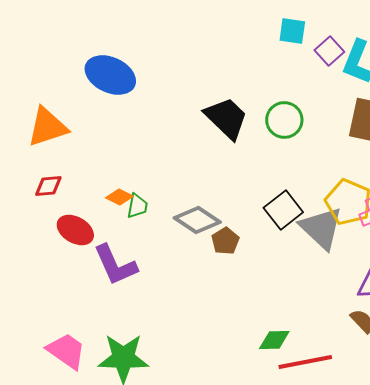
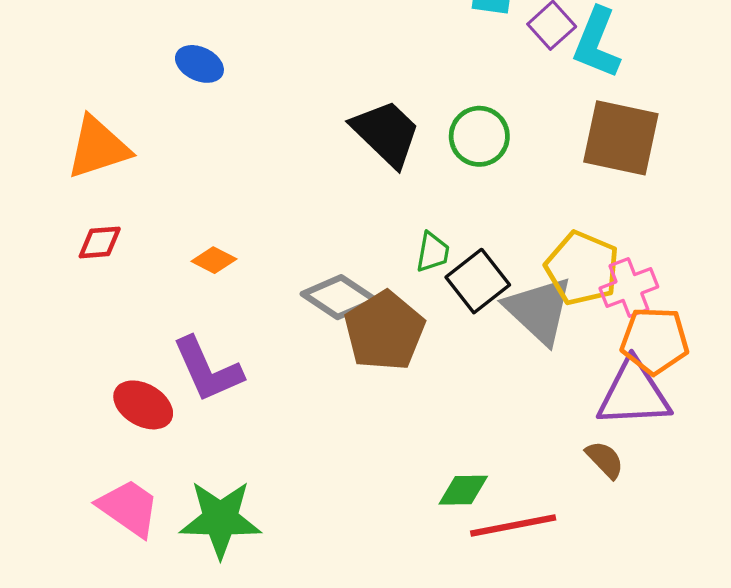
blue ellipse: (110, 75) -> (199, 64), size x0.6
green trapezoid: (137, 206) -> (433, 252), moved
red ellipse: (75, 230) -> (143, 405), moved
brown pentagon: (225, 241) -> (384, 331), size x1.8

